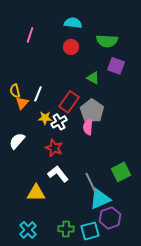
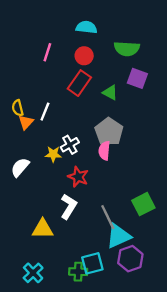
pink line: (30, 35) -> (47, 52), moved
red rectangle: (69, 102) -> (79, 83), moved
yellow star: (45, 118) -> (53, 154), moved
red star: (54, 148) -> (78, 177), moved
white L-shape: (58, 174) -> (69, 206), turned 70
cyan square: (90, 231) -> (92, 263), moved

